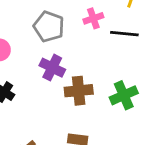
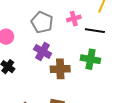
green cross: (124, 95) -> (90, 59), moved, turned 30

